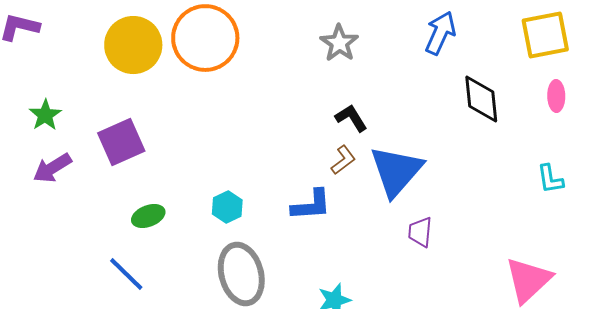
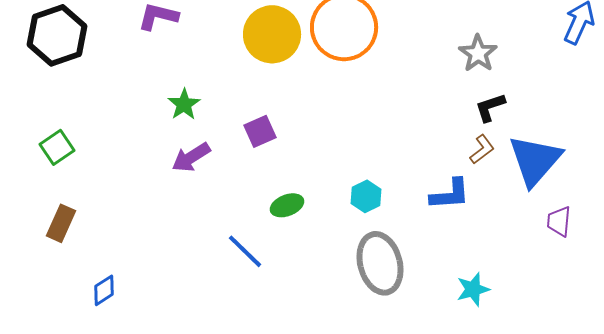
gray star: (339, 43) -> (478, 53), moved
black L-shape: (351, 118) -> (490, 107), turned -76
purple square: (121, 142) -> (260, 131), size x0.7
blue line: (126, 274) -> (245, 251), moved

